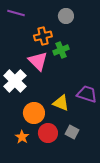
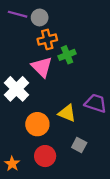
gray circle: (66, 16) -> (40, 17), moved
red circle: (48, 133) -> (45, 156), moved
orange star: (22, 137) -> (12, 164), moved

